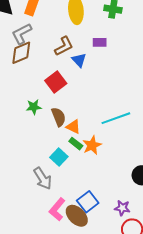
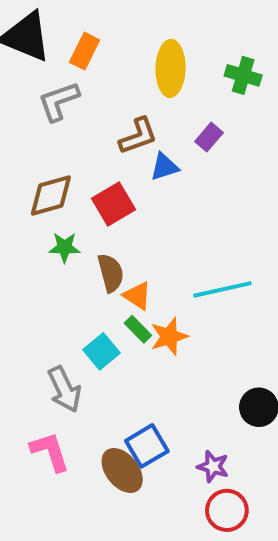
purple rectangle: (100, 42) -> (209, 137), turned -56
brown diamond: (21, 53) -> (51, 195), moved
blue triangle: (79, 60) -> (164, 167), turned 49
pink L-shape: (57, 209) -> (50, 452), moved, turned 115

